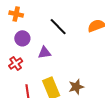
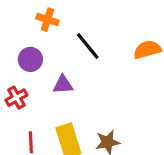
orange cross: (16, 14) -> (47, 20), moved

